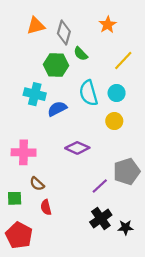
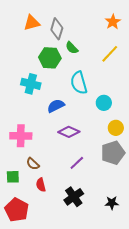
orange star: (108, 25) -> (113, 22), moved
cyan circle: (117, 93) -> (104, 103), moved
blue semicircle: (57, 109) -> (56, 106), moved
yellow circle: (114, 121) -> (116, 128), moved
purple line: (100, 186) -> (77, 163), moved
black cross: (101, 219) -> (74, 197), moved

